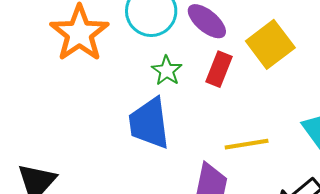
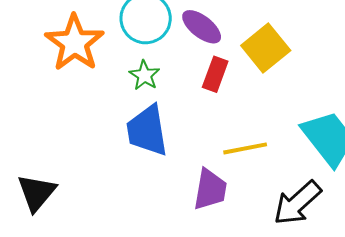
green star: (167, 71) -> (144, 75), moved

